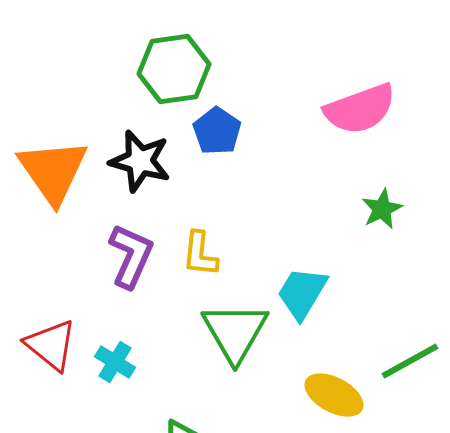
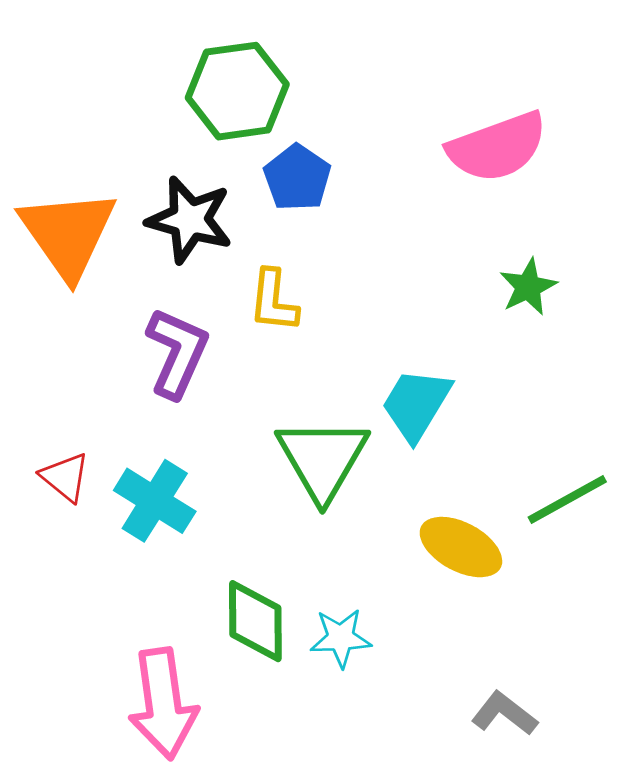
yellow L-shape: (200, 254) -> (274, 301), moved
red triangle: (51, 345) -> (65, 477), size x0.7
cyan cross: (115, 362) -> (155, 501), size x1.4

